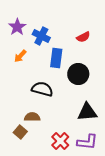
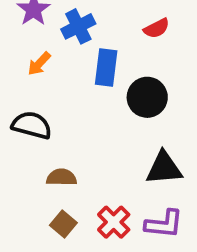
blue cross: (41, 36) -> (78, 26), turned 36
black semicircle: (42, 89) -> (32, 125), moved
brown square: (20, 132) -> (63, 224), moved

